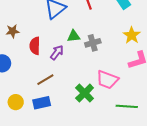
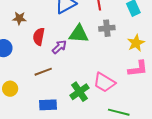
green triangle: (74, 36) -> (79, 34), size x1.5
gray cross: (93, 43) -> (107, 28), moved
blue rectangle: (42, 103) -> (48, 105), moved

